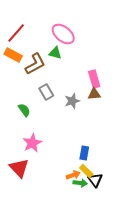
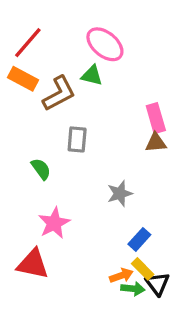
gray rectangle: (46, 92) -> (77, 139), turned 35
gray star: (72, 101) -> (120, 194), moved
blue rectangle: (84, 153) -> (139, 239), turned 32
red triangle: (19, 168) -> (33, 264), turned -35

